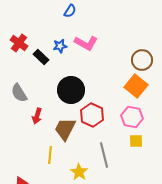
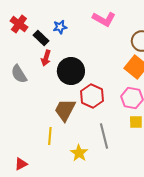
pink L-shape: (86, 43) -> (104, 19), moved
red arrow: (37, 116) -> (46, 58), moved

